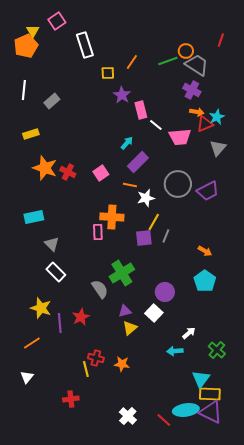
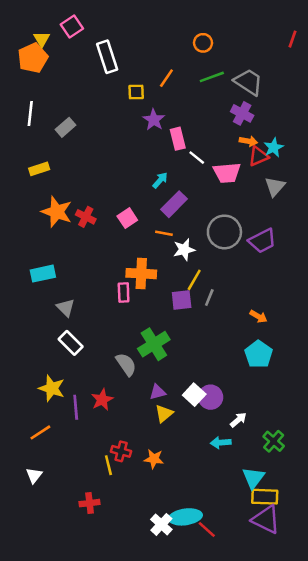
red line: (221, 40) -> (293, 39), moved
orange circle: (186, 51) -> (203, 43), moved
purple circle: (165, 292) -> (211, 397), moved
cyan ellipse: (186, 410) -> (185, 517), moved

